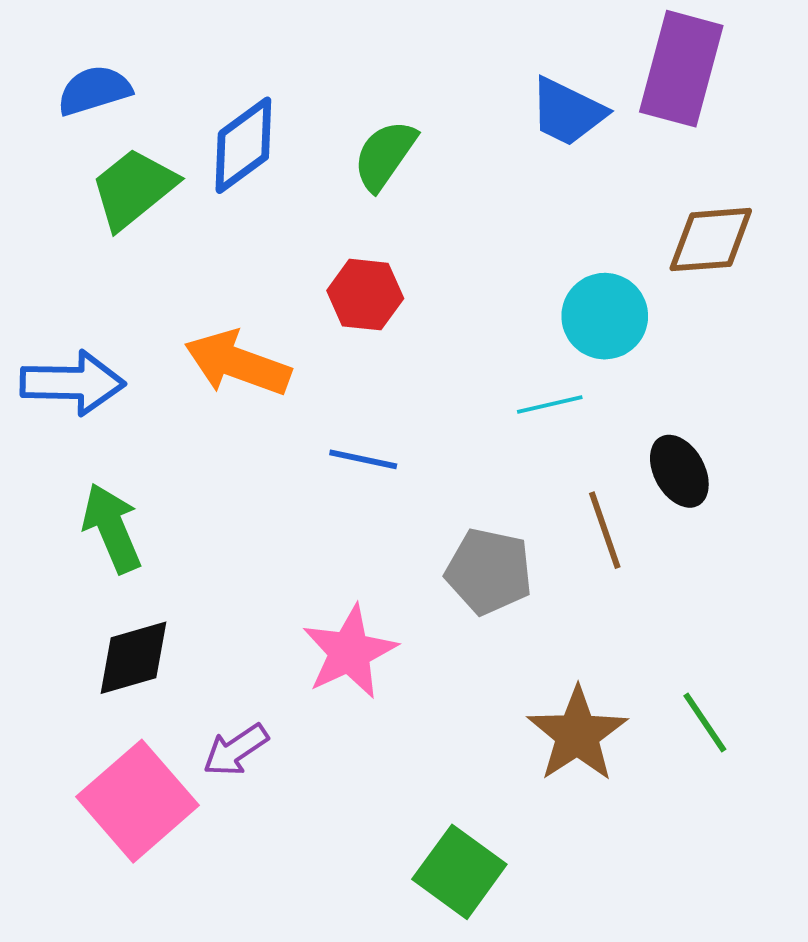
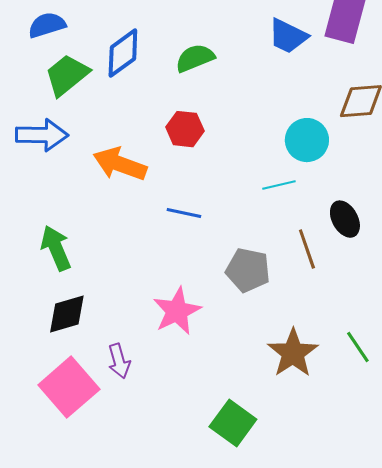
green semicircle: (385, 155) -> (195, 58), turned 33
blue arrow: (73, 383) -> (42, 135), moved
purple arrow: (236, 750) -> (119, 361), turned -72

